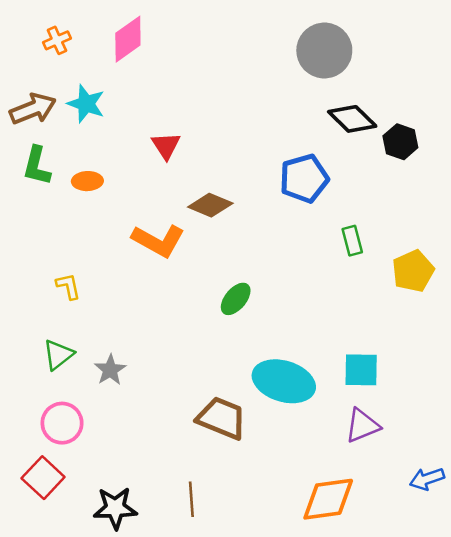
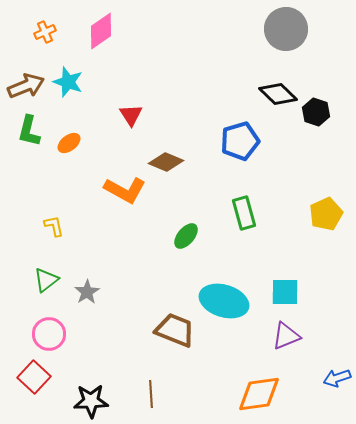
gray circle: (324, 51) -> (286, 29), moved
orange ellipse: (87, 181) -> (69, 143), turned -35
green rectangle: (352, 241) -> (244, 213), moved, size x1.4

